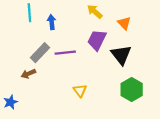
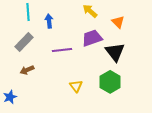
purple trapezoid: (97, 40) -> (92, 38), turned 45
gray rectangle: (40, 53) -> (24, 42), moved
green hexagon: (132, 89) -> (110, 82), moved

